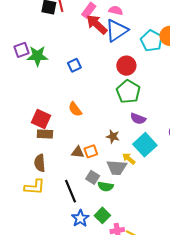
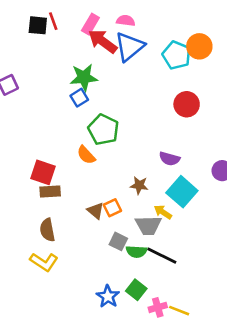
green star: (37, 56) -> (84, 77), moved
red circle: (126, 66) -> (187, 104), moved
green pentagon: (128, 92) -> (103, 130), moved
brown triangle: (78, 152) -> (96, 211), turned 40
yellow L-shape: (35, 187) -> (44, 262), turned 35
black line: (71, 191) -> (162, 256), moved, turned -35

